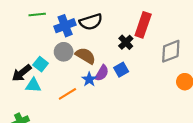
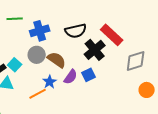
black semicircle: (91, 22) -> (76, 31), moved
red rectangle: (143, 25) -> (112, 35), turned -70
black cross: (126, 42) -> (95, 50), size x1.5
blue star: (89, 79) -> (50, 82), moved

